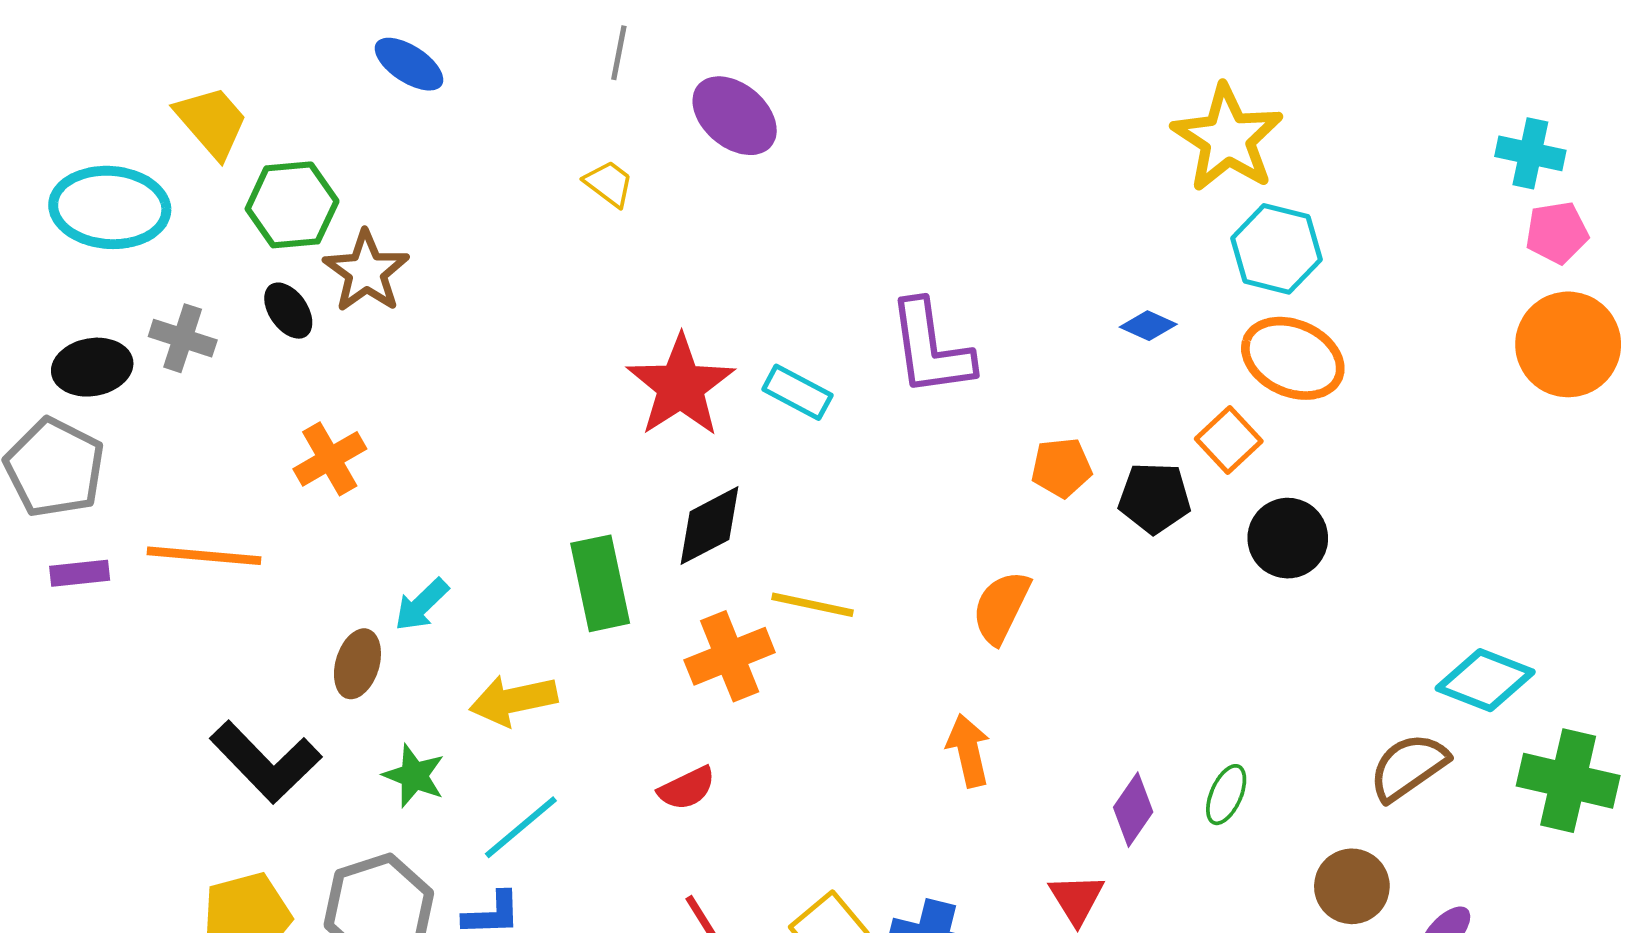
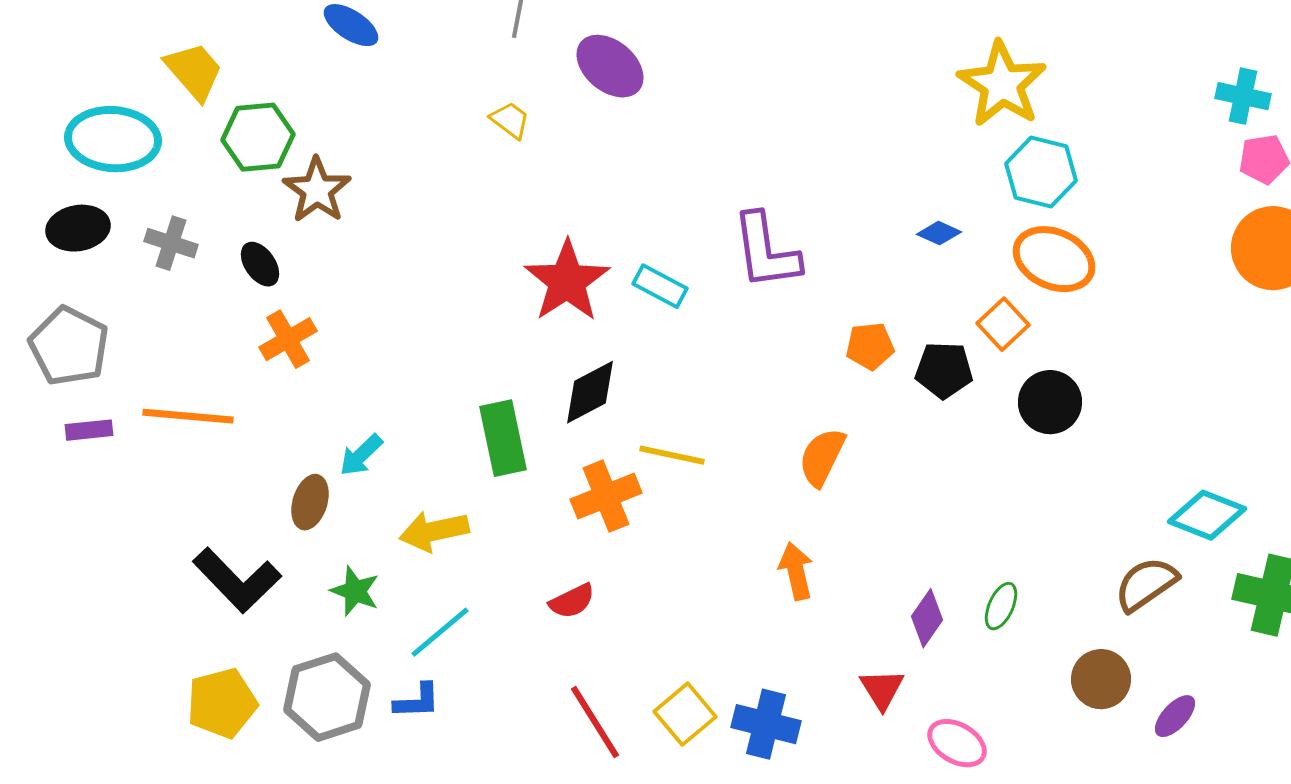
black ellipse: (288, 311) -> (260, 264), moved
black ellipse: (92, 367) -> (78, 228), moved

